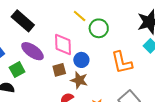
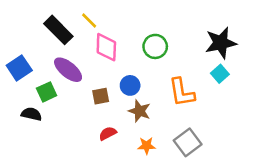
yellow line: (80, 16) -> (89, 20), moved
pink diamond: (63, 44) -> (106, 47), moved
brown star: (79, 80) -> (139, 111), moved

